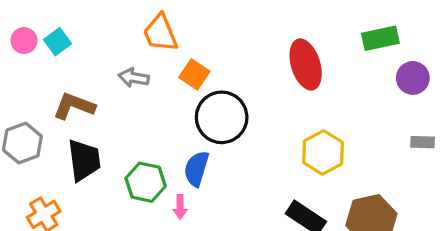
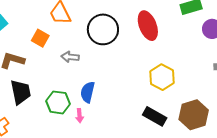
orange square: (194, 74) -> (40, 38), moved
gray arrow: (134, 78) -> (70, 57), moved
black circle: (222, 117) -> (103, 29), moved

